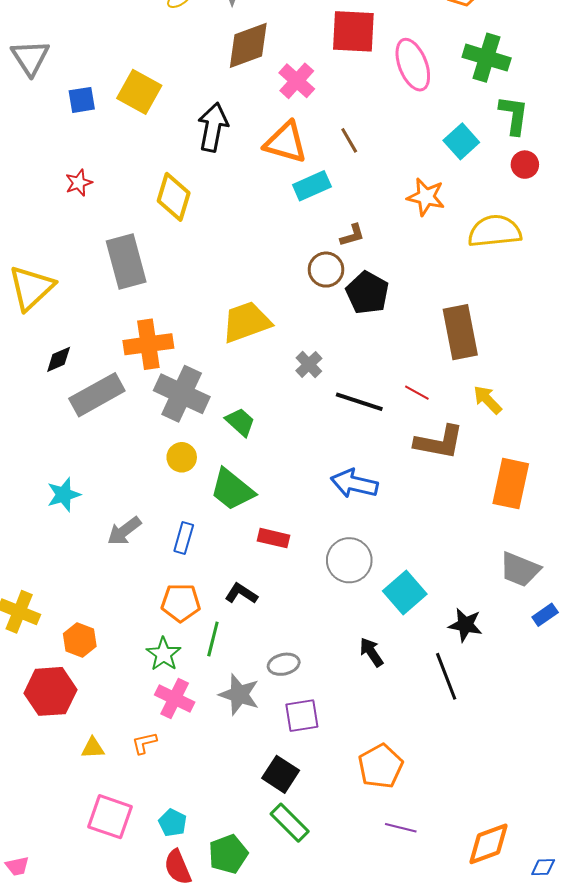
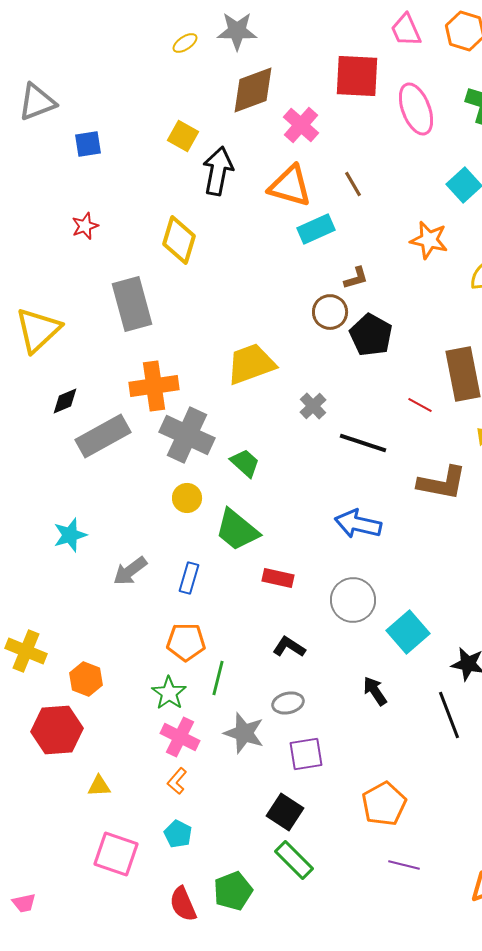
gray triangle: (30, 58) -> (37, 102), turned 42
yellow square: (139, 92) -> (183, 136), moved, size x0.7
red line: (417, 393) -> (420, 405), moved
black L-shape: (241, 594) -> (289, 647), moved
orange L-shape: (144, 743) -> (177, 781), moved, turned -36
cyan pentagon: (173, 823) -> (178, 834), moved

